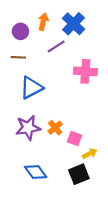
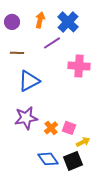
purple circle: (20, 31) -> (12, 22), moved
orange cross: (55, 128) -> (51, 128), moved
blue diamond: (36, 172) -> (48, 159), moved

